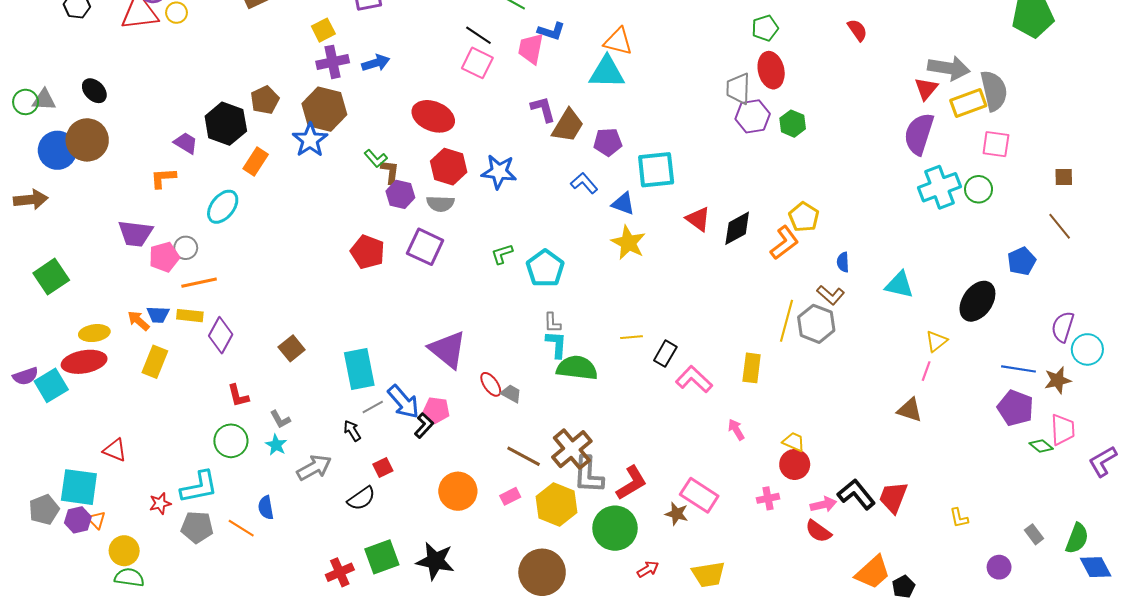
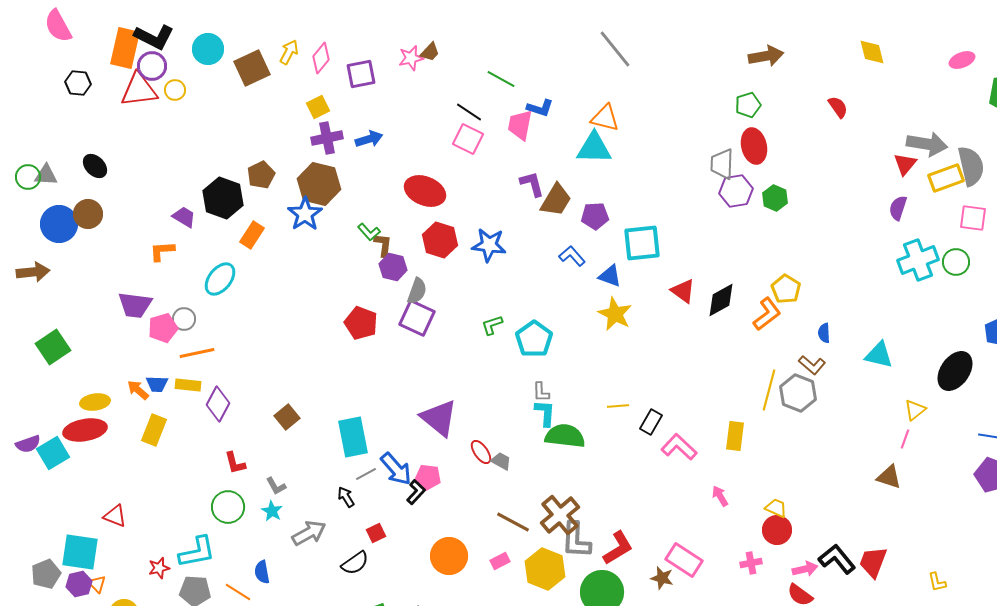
purple semicircle: (919, 134) -> (898, 208), size x0.6
brown circle: (87, 140) -> (88, 214), size x0.7
gray semicircle: (440, 204) -> (417, 291), moved, turned -72

